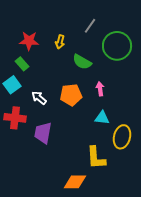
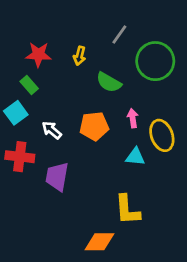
yellow ellipse: (122, 137) -> (162, 135), moved, turned -35

